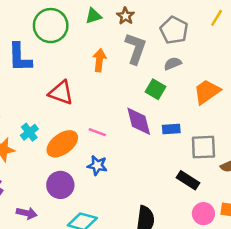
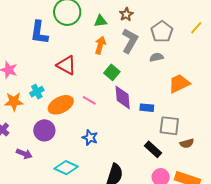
green triangle: (93, 16) -> (101, 21), moved
green square: (155, 89) -> (112, 72), moved
blue star: (97, 165) -> (90, 138), moved
purple circle: (60, 185) -> (44, 130), moved

